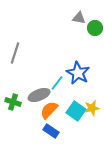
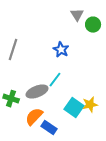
gray triangle: (79, 18) -> (77, 15), turned 48
blue star: (78, 73) -> (61, 50), moved, size x0.7
orange semicircle: (49, 110) -> (34, 117), moved

